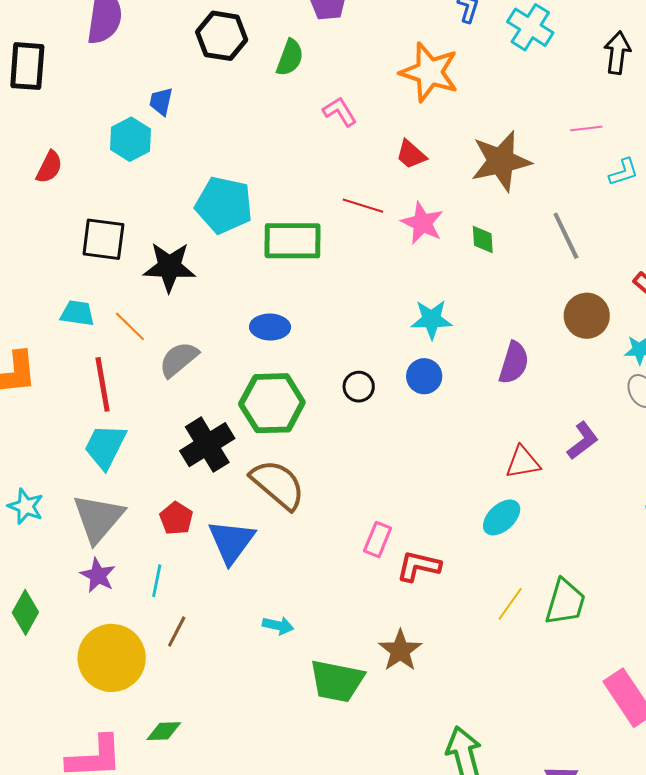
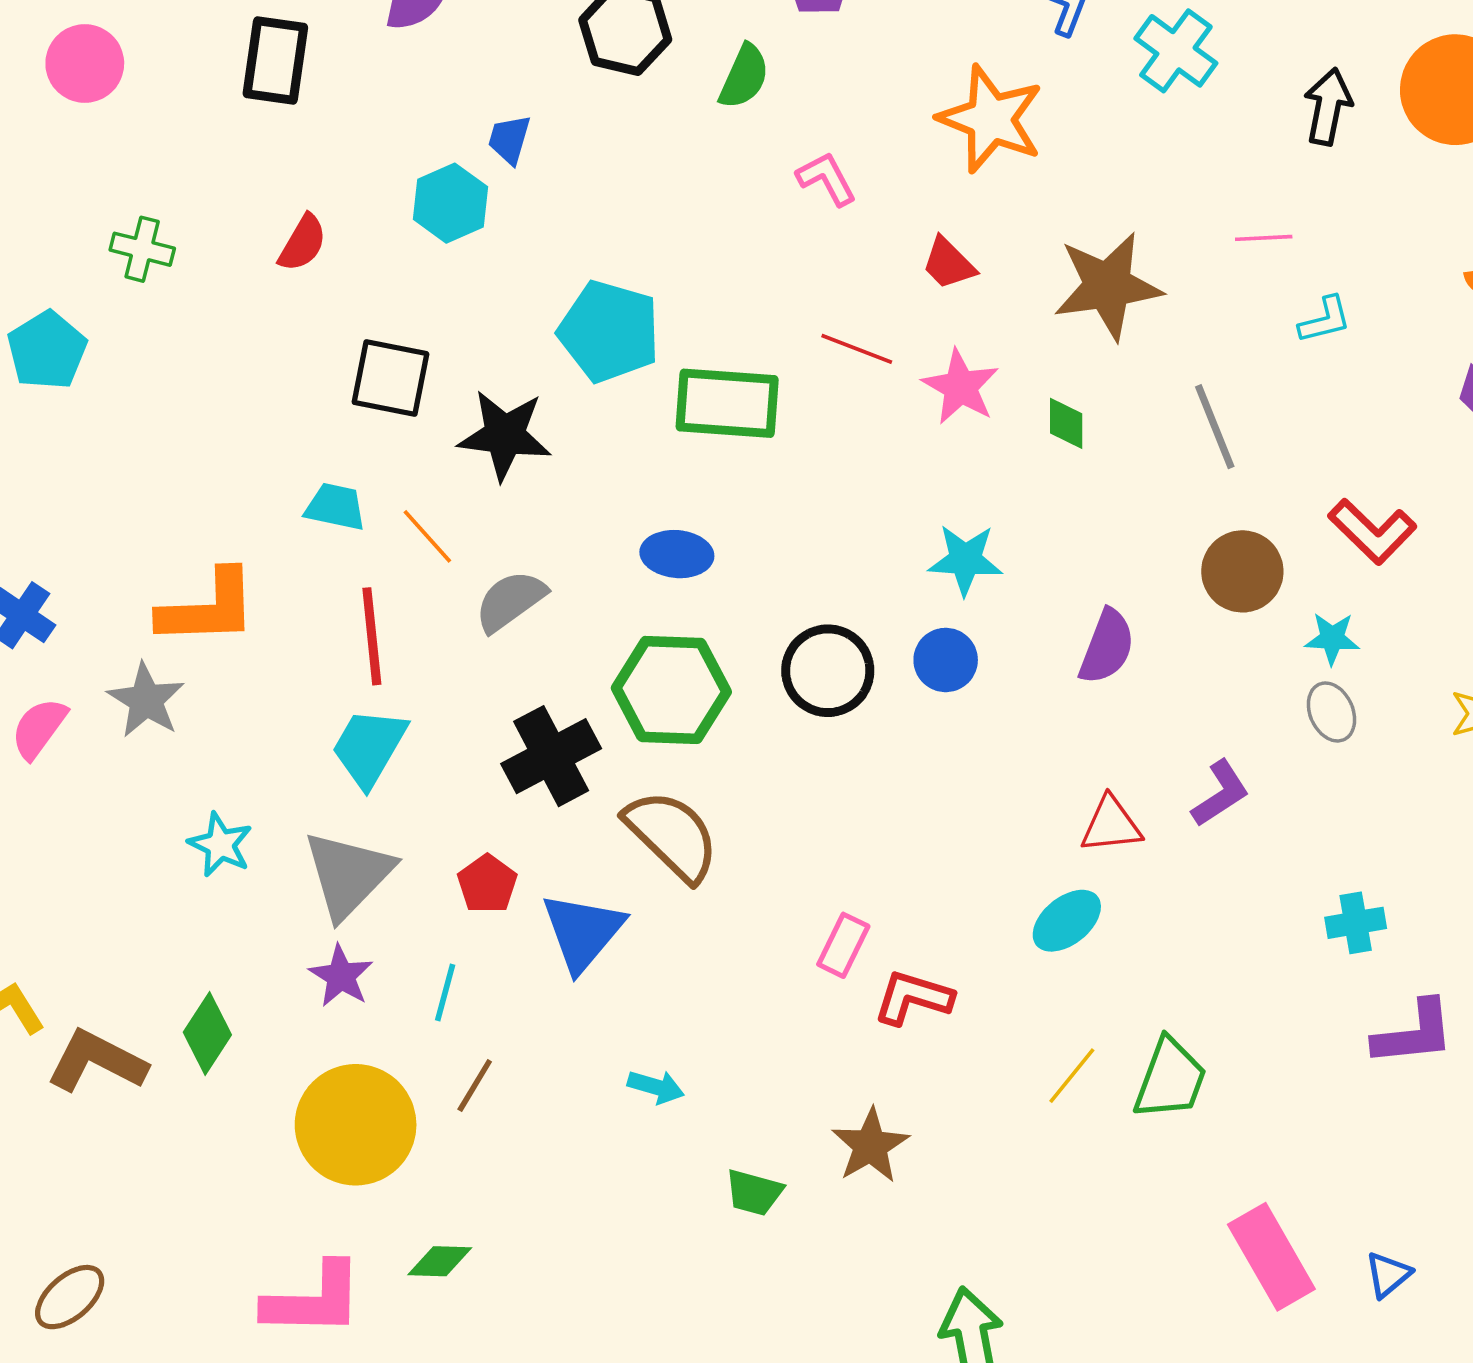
black circle: (359, 387) -> (828, 671), size x1.6
green trapezoid: (337, 681) -> (754, 1192), size x0.6

